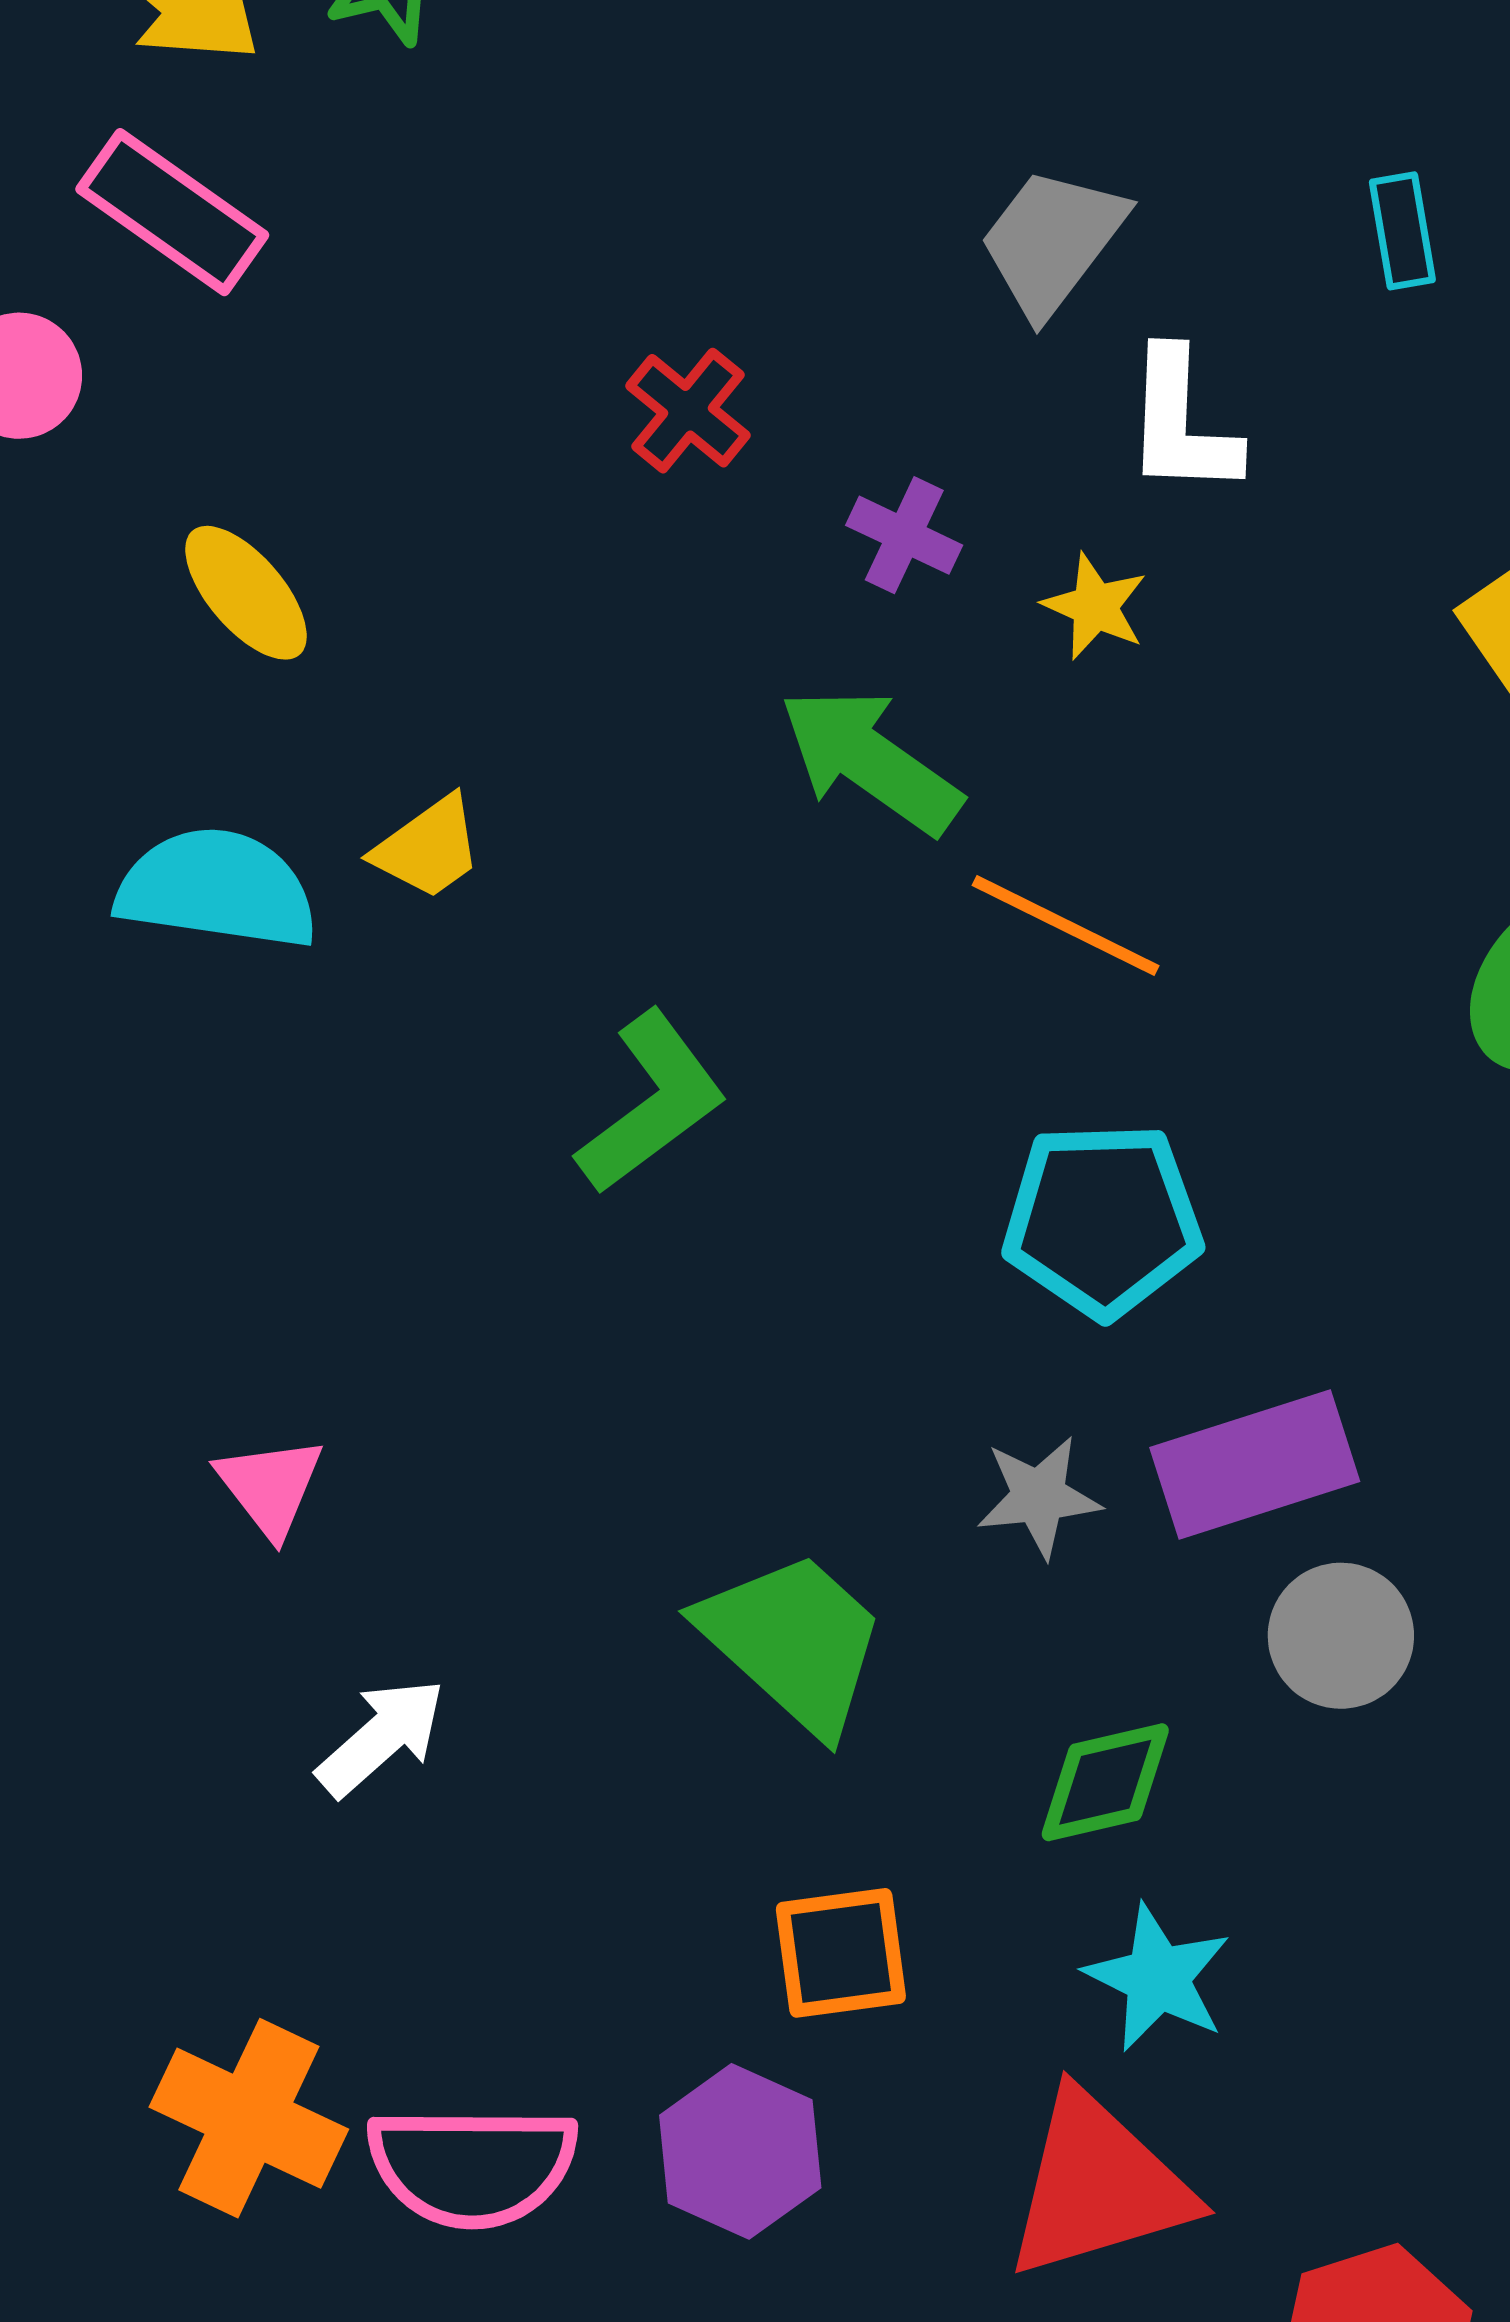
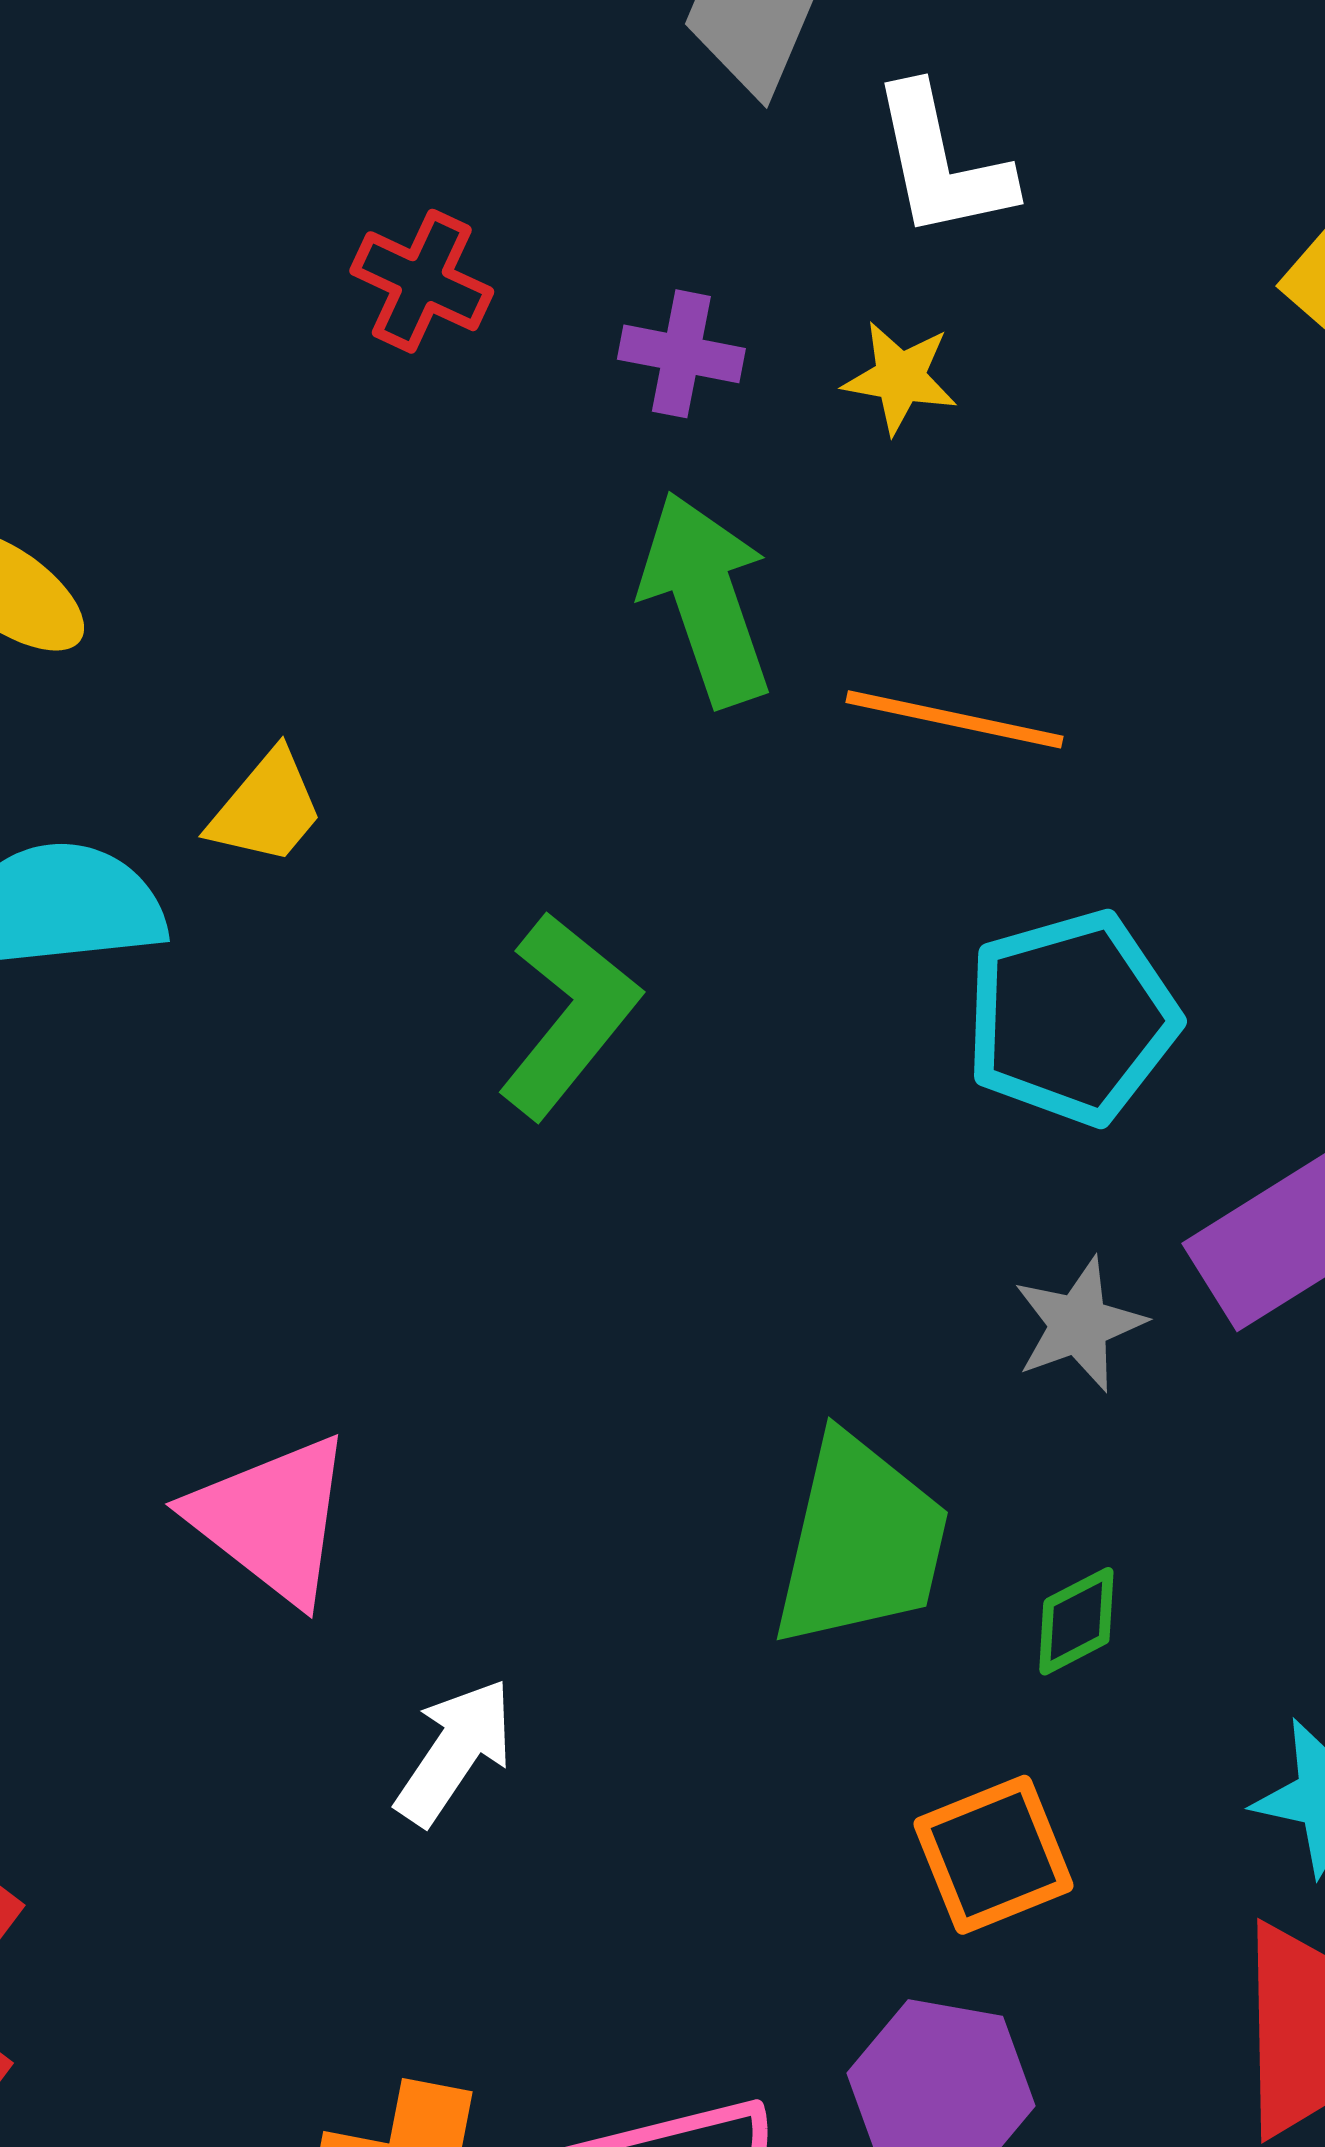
green arrow: (870, 761) -> (706, 599), turned 50
pink triangle: (270, 1487) -> (272, 1519), size x1.5
green trapezoid: (793, 1642) -> (861, 1542), turned 75
green diamond: (1105, 1782) -> (1076, 1621), moved, size x0.7

